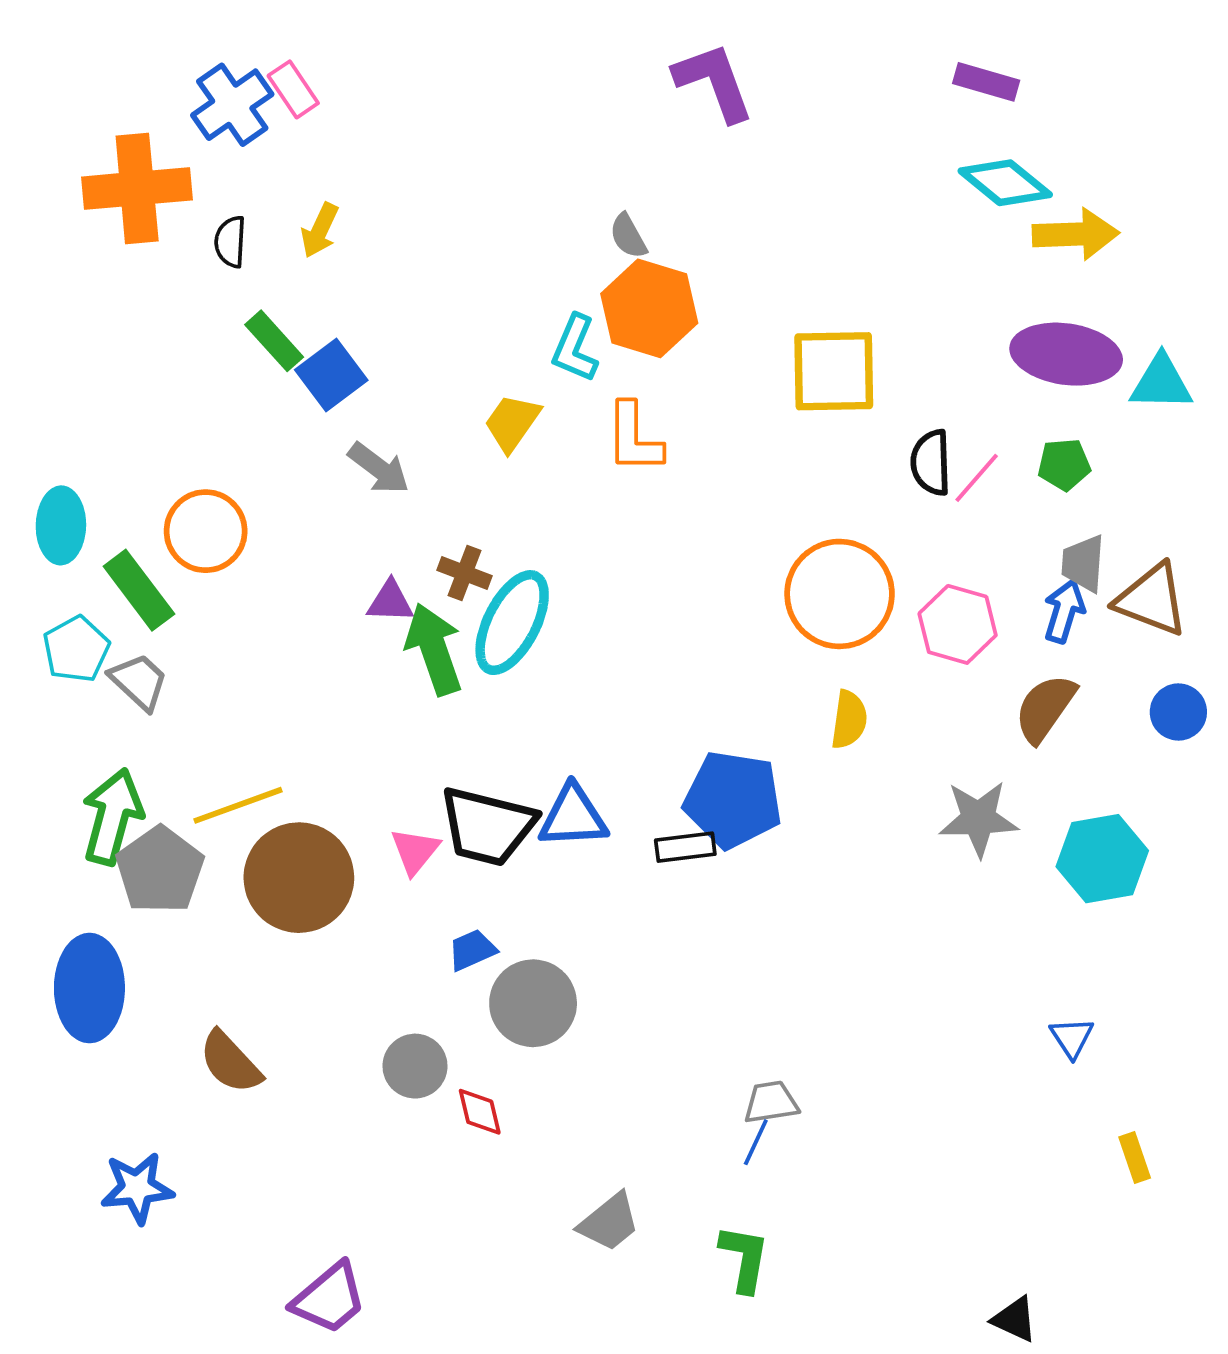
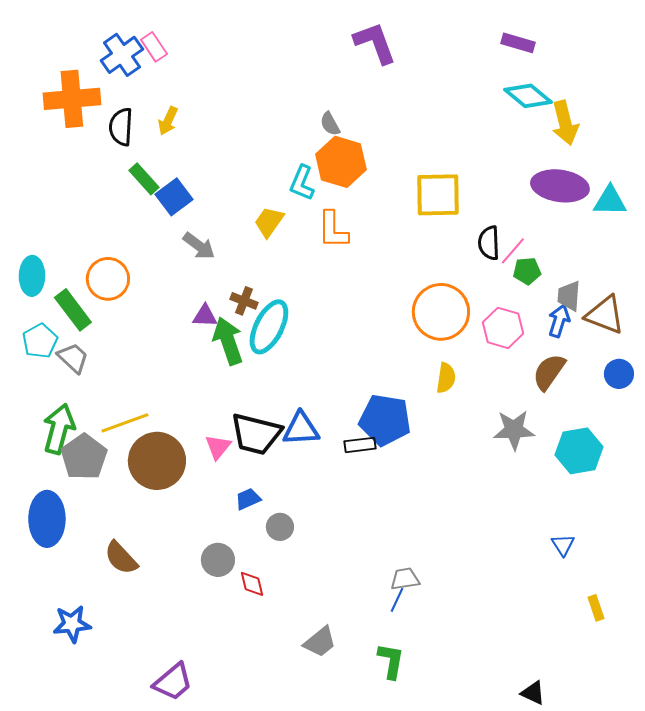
yellow arrow: (1076, 234) -> (565, 123), turned 78
black semicircle: (230, 242) -> (121, 127), size x1.4
green pentagon: (1064, 465) -> (527, 271), moved
gray circle: (533, 1003) -> (280, 527), size x0.6

